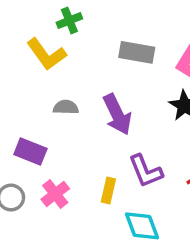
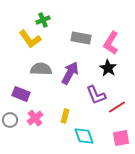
gray semicircle: (66, 107) -> (41, 69), size x1.5
purple arrow: (117, 114) -> (70, 73), turned -125
purple L-shape: (146, 171) -> (96, 95), moved

